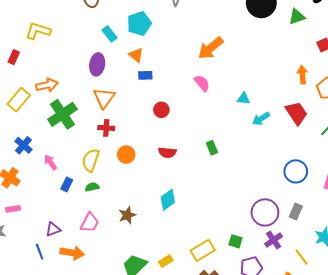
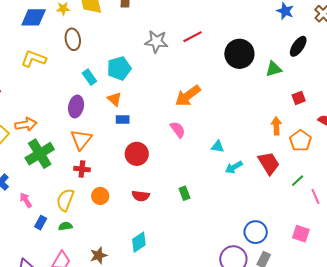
yellow L-shape: (38, 31) -> (34, 59), moved
red circle: (161, 110) -> (137, 154), size x1.5
blue circle: (296, 171) -> (256, 232), moved

